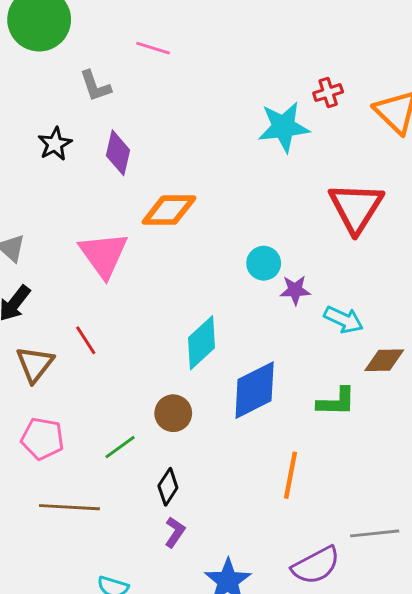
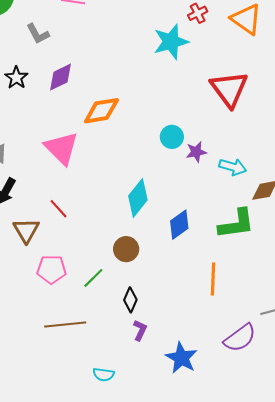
purple diamond: (118, 153) -> (60, 77), turned 60
blue diamond: (255, 390) -> (179, 225), size x0.7
green L-shape: (336, 402) -> (236, 224), size x1.4
pink pentagon: (42, 439) -> (52, 269), moved

